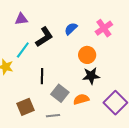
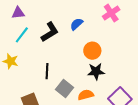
purple triangle: (21, 19) -> (18, 13), moved
pink cross: (104, 28) -> (111, 13), moved
cyan line: (23, 50) -> (22, 35), moved

